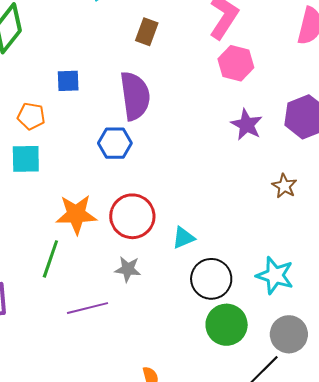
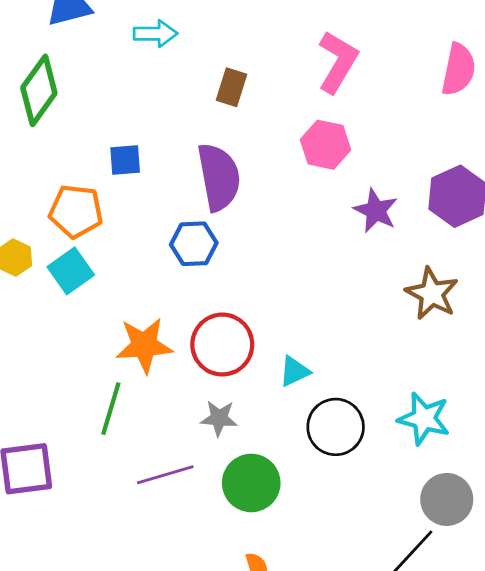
pink hexagon: (236, 63) -> (325, 145), moved
orange pentagon: (31, 116) -> (76, 211), size x1.4
cyan square: (26, 159) -> (71, 271), turned -32
brown star: (284, 186) -> (432, 294), size x1.5
green circle: (227, 325) -> (251, 483), moved

